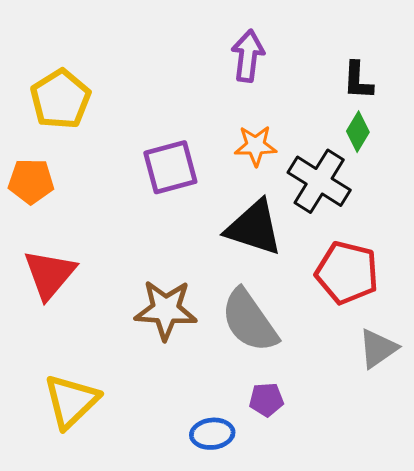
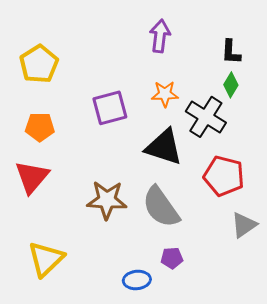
orange pentagon: (31, 181) -> (40, 127), moved

